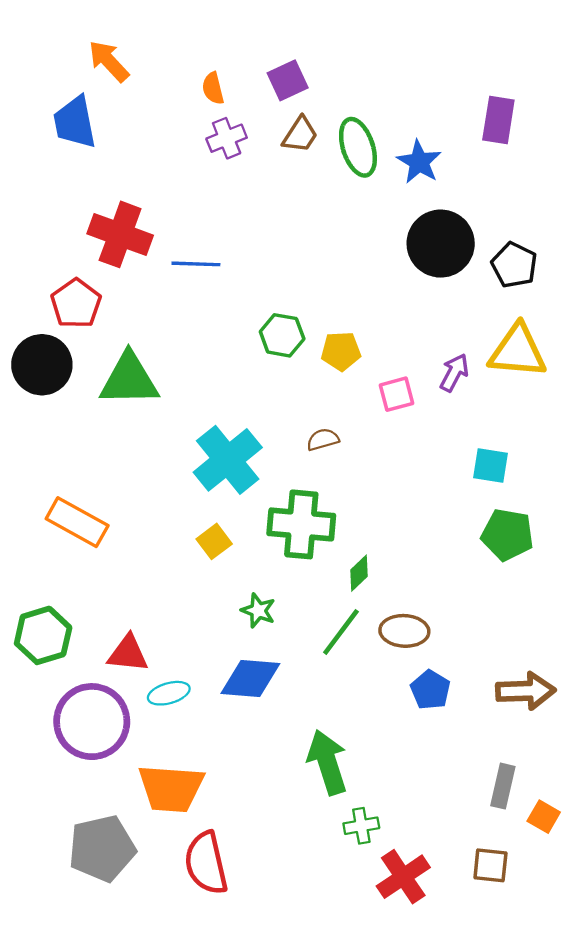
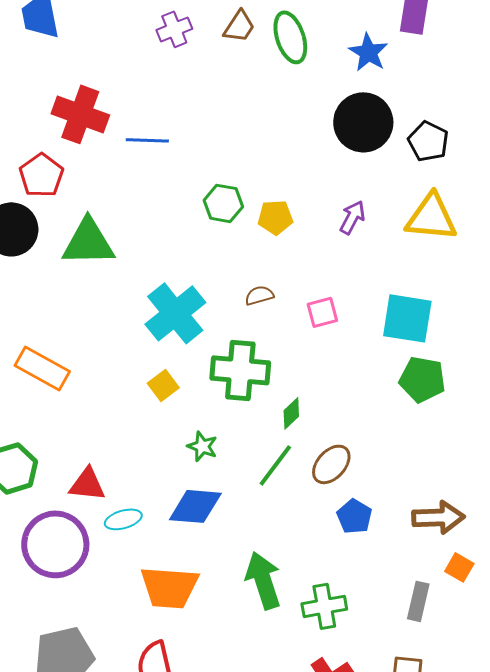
blue star: (419, 162) -> (368, 52), moved
purple arrow: (454, 373) -> (352, 217), moved
pink square: (396, 394) -> (322, 312), moved
cyan square: (490, 466) -> (407, 318), size x1.6
brown ellipse: (404, 631) -> (331, 464), turned -51
orange trapezoid: (171, 788) -> (169, 587), moved
orange square: (544, 817) -> (459, 567), moved
green cross: (361, 826) -> (324, 606), moved, size x1.4

